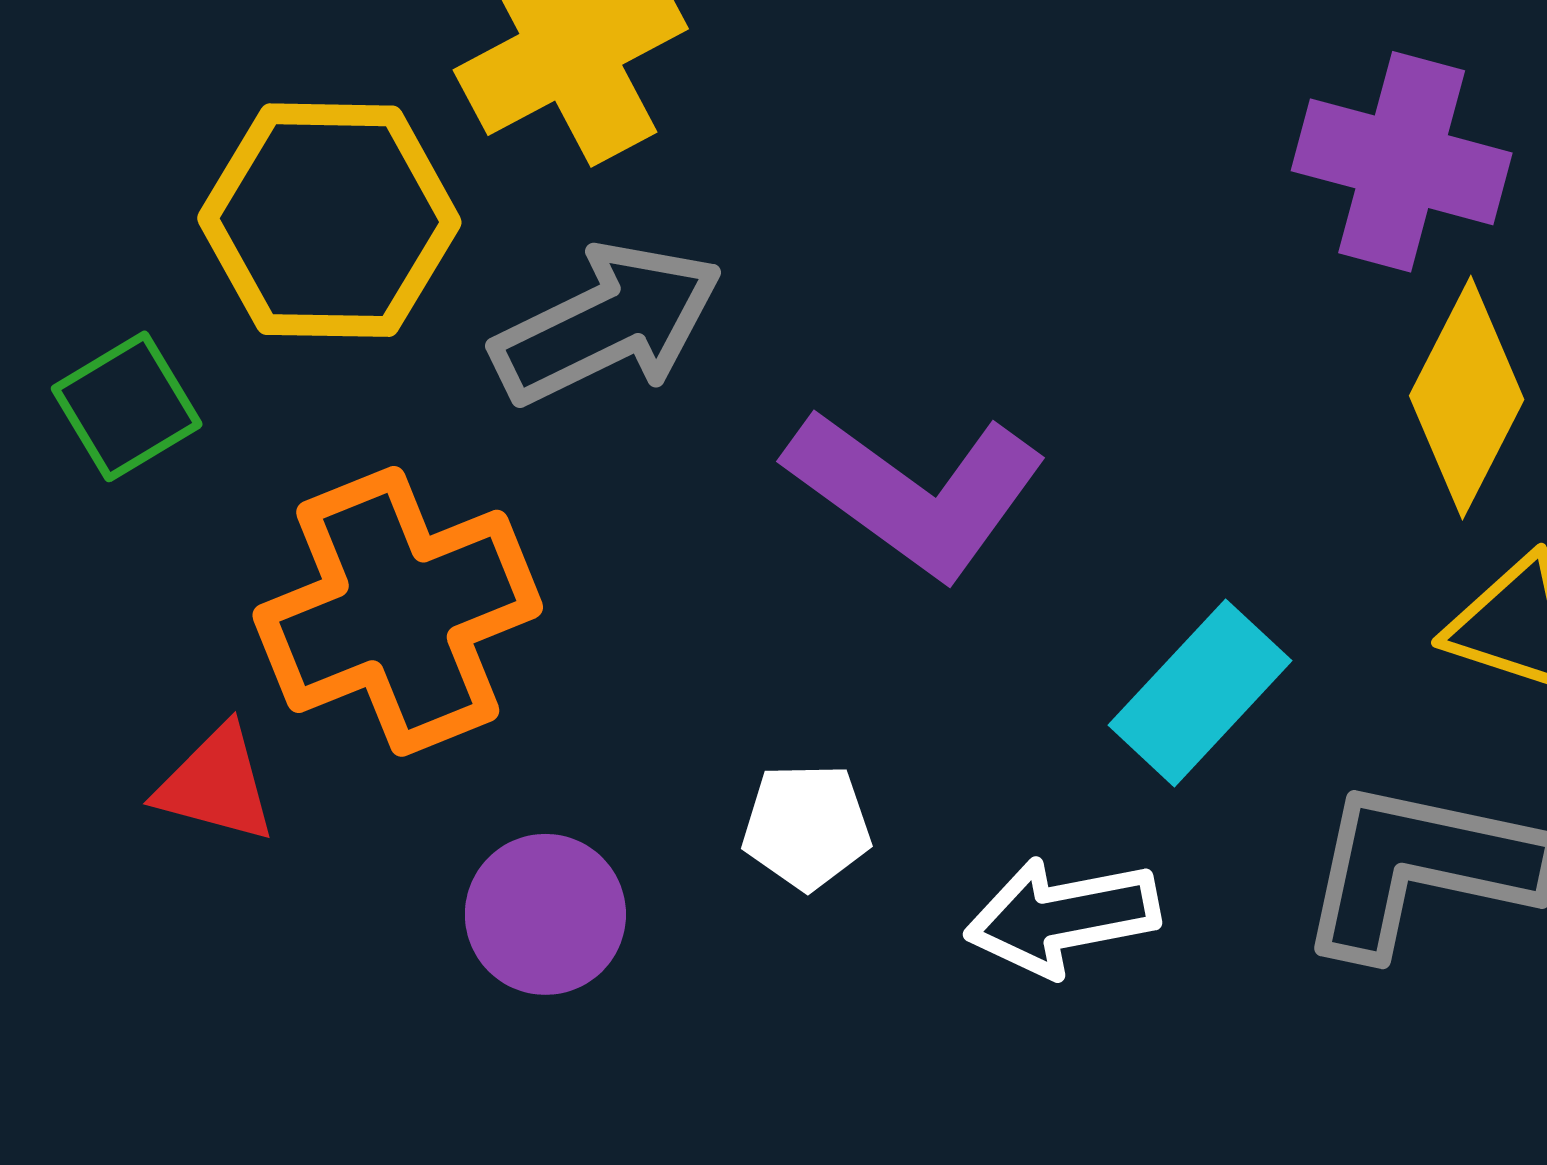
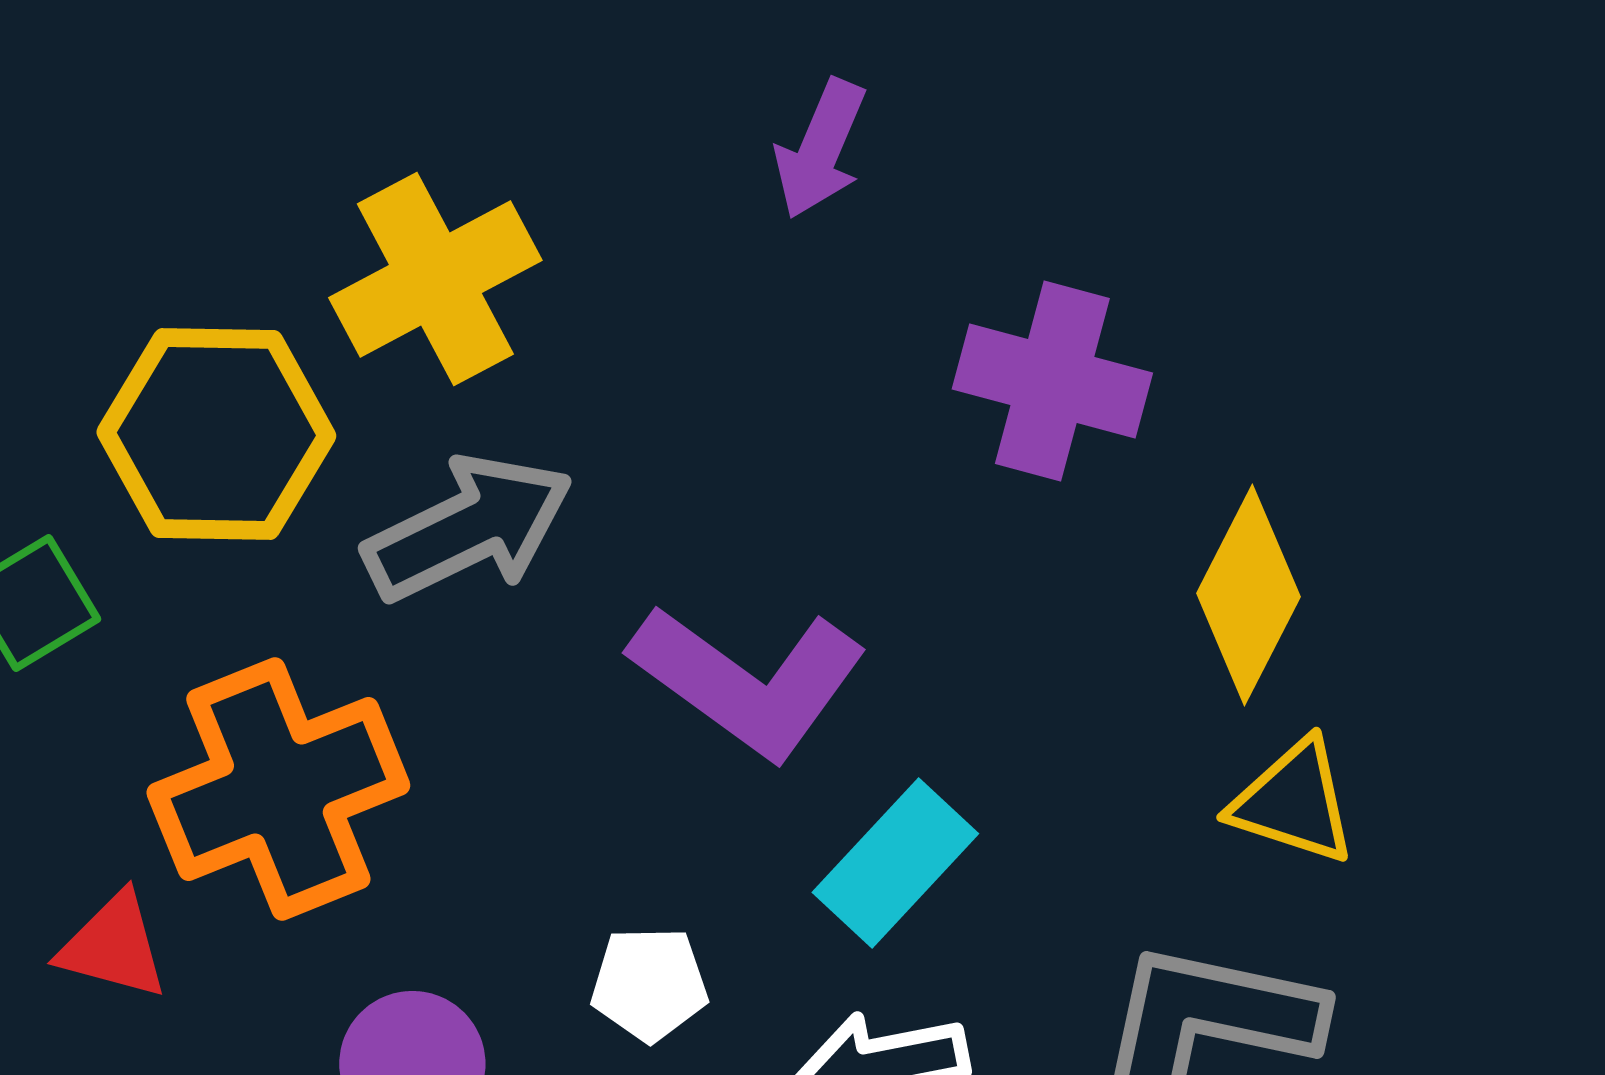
purple cross: (1402, 162) -> (1052, 381), moved
cyan rectangle: (1200, 693) -> (895, 863), moved

